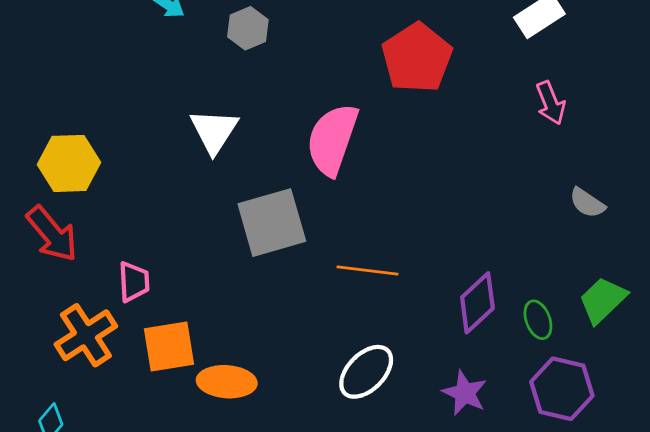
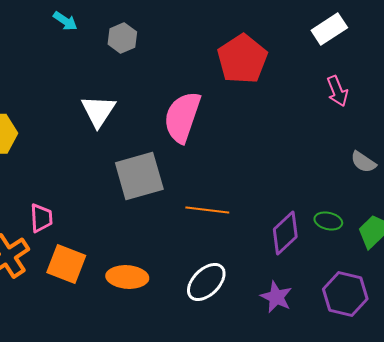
green ellipse: (538, 320) -> (328, 221), moved, turned -56
orange square: (169, 346) -> (66, 264), turned 30
orange ellipse: (227, 382) -> (127, 277), moved

